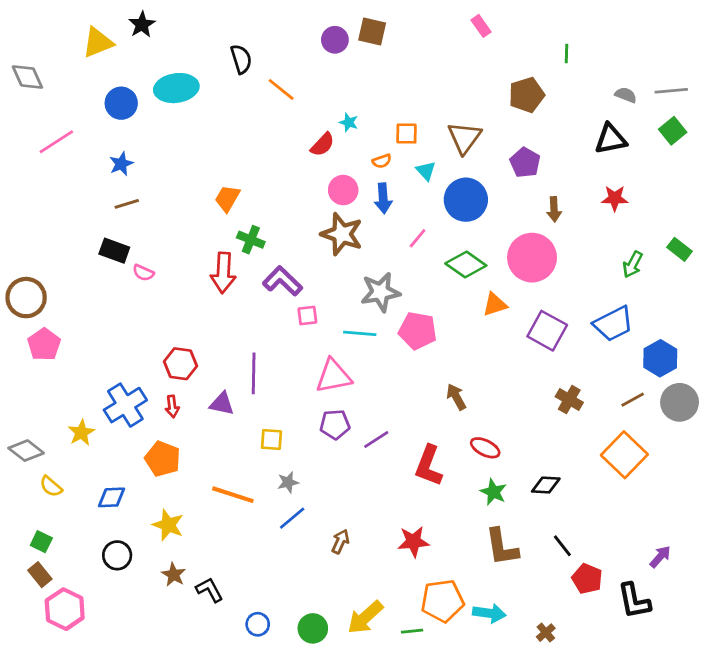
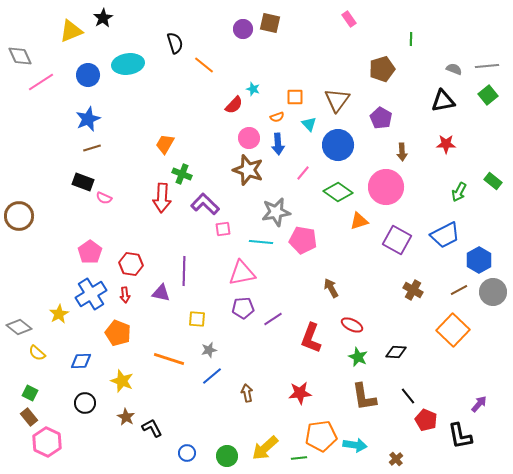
pink line: (56, 142) -> (41, 82), moved
blue star: (121, 164) -> (88, 119), size x1.4
pink pentagon: (44, 344) -> (90, 252), moved
brown arrow: (340, 542) -> (247, 393), turned -36

